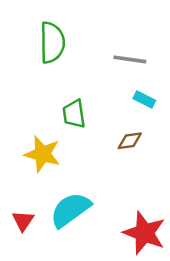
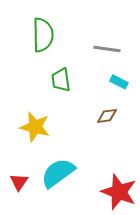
green trapezoid: (74, 114) -> (61, 80), moved

